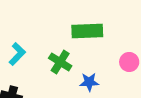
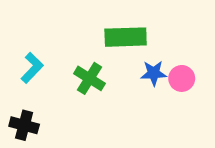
blue star: (89, 82) -> (154, 73), moved

